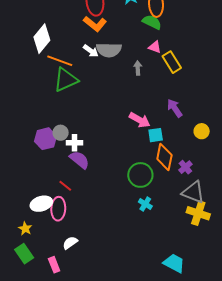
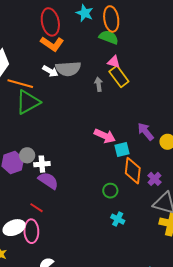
yellow rectangle: (172, 62) -> (119, 77), moved
purple arrow: (175, 108) -> (146, 132), moved
green circle: (140, 175) -> (110, 191), size x0.6

